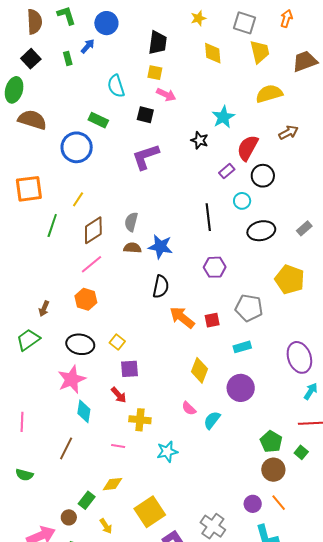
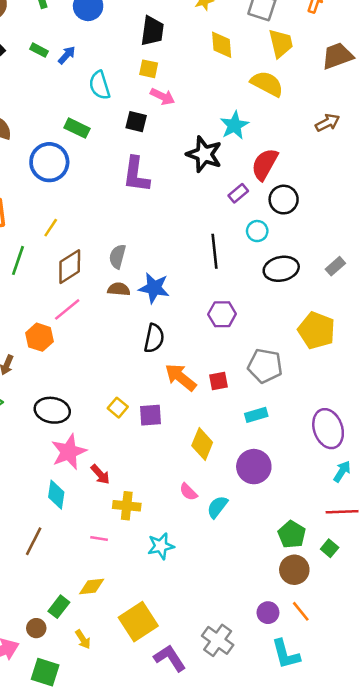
blue arrow: (88, 46) -> (67, 55), moved
green rectangle: (68, 58) -> (39, 50), turned -48
yellow semicircle: (269, 94) -> (267, 84), moved, turned 44
brown arrow: (288, 132) -> (328, 123), moved
black star: (200, 140) -> (204, 154), size x1.6
purple L-shape: (146, 157) -> (136, 175), turned -64
orange hexagon: (86, 299) -> (40, 337), moved
yellow square: (117, 342) -> (118, 408), moved
purple square: (129, 369) -> (150, 415), moved
pink star: (72, 379) -> (69, 452), moved

